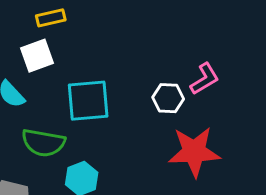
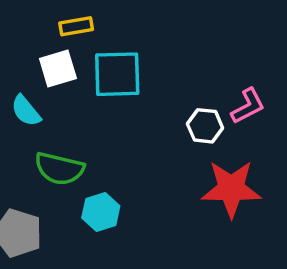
cyan square: (88, 101) -> (117, 74), moved

